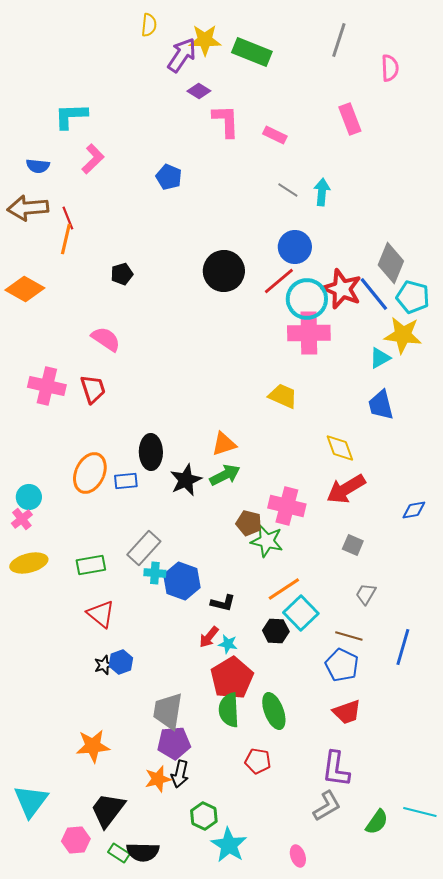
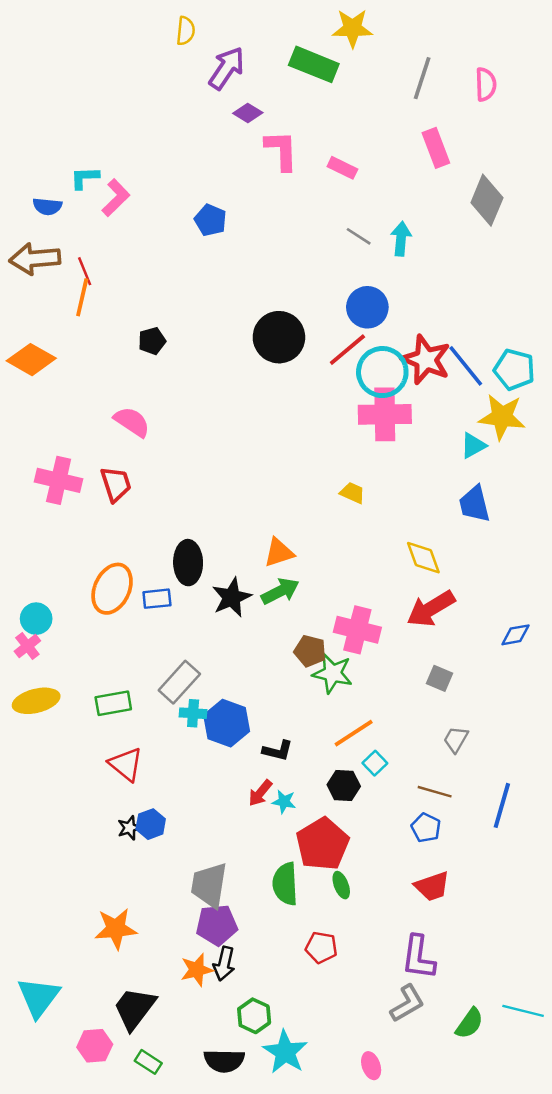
yellow star: (205, 40) -> (352, 28), moved
gray line: (339, 40) -> (422, 78), moved
cyan L-shape: (71, 116) -> (85, 178), moved, size x0.7
gray diamond: (391, 263) -> (487, 200), moved
yellow trapezoid: (283, 396) -> (352, 493), size x0.7
cyan square: (301, 613) -> (375, 763), size x0.6
blue pentagon: (342, 665) -> (426, 828), size x0.7
red pentagon: (232, 678) -> (323, 844), moved
green ellipse: (274, 711) -> (341, 885), size x0.6
black semicircle: (143, 852) -> (224, 1061), moved

